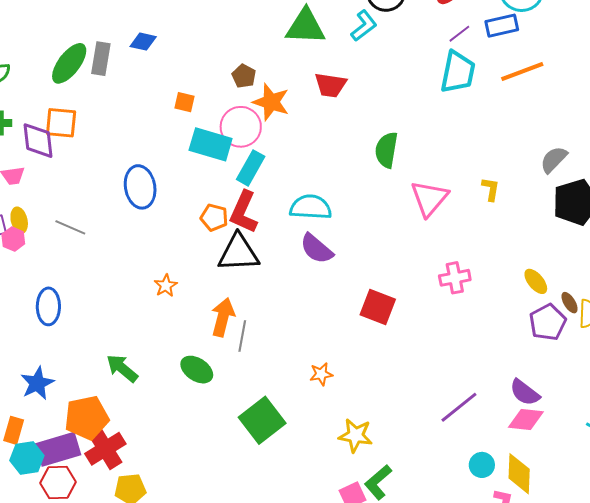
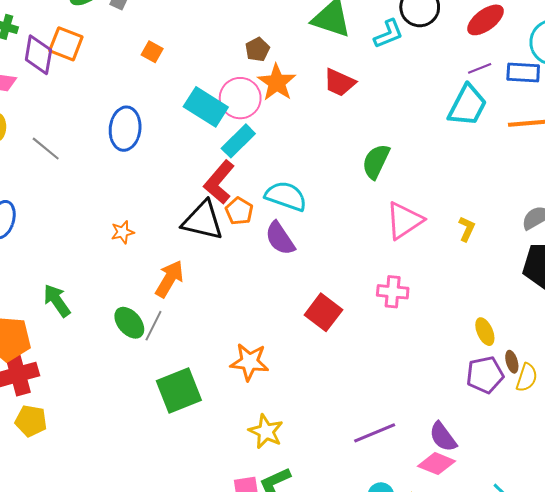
orange square: (184, 102) -> (152, 52), moved
orange pentagon: (214, 218) -> (239, 211), moved
pink cross: (455, 278) -> (393, 292), moved
gray line: (242, 336) -> (154, 326), moved
orange star: (321, 374) -> (249, 362), size x1.6

